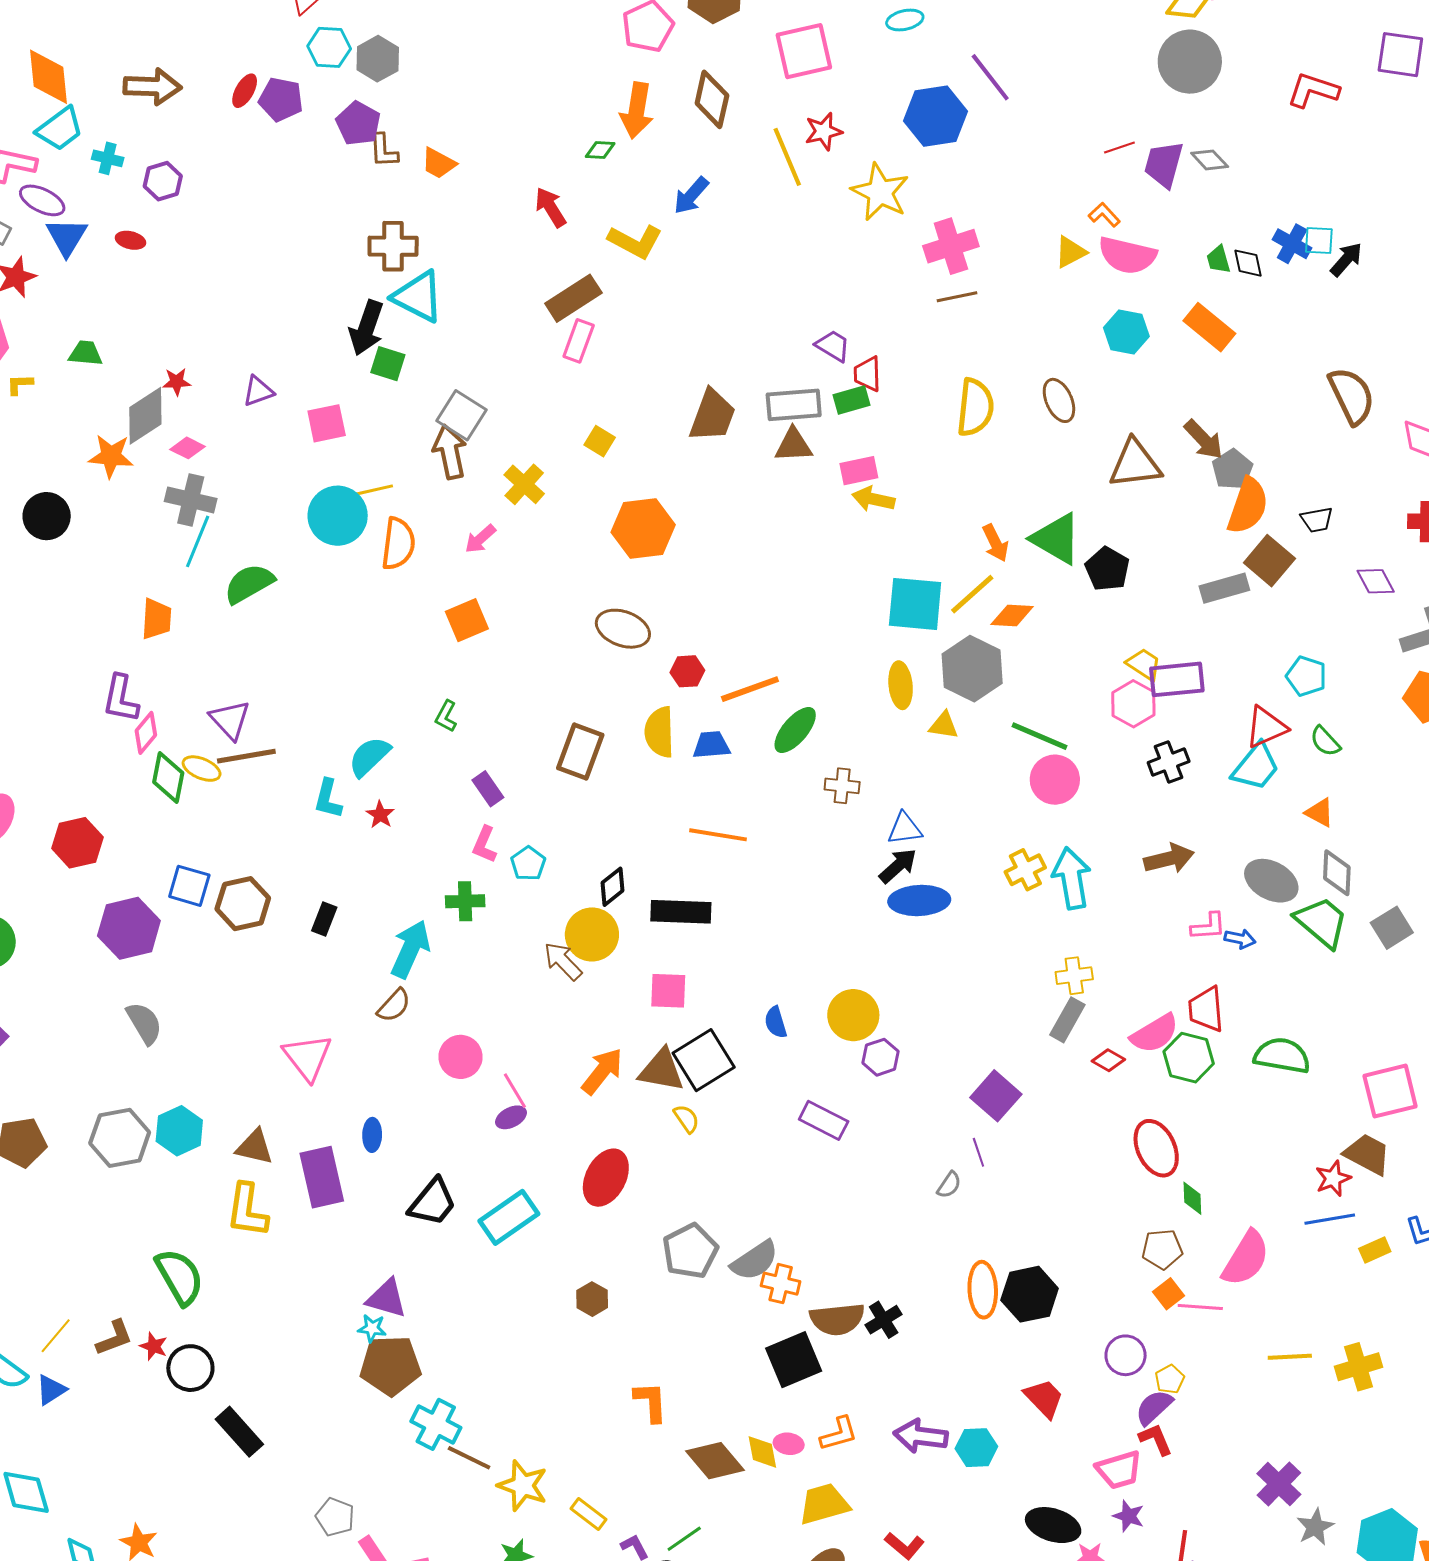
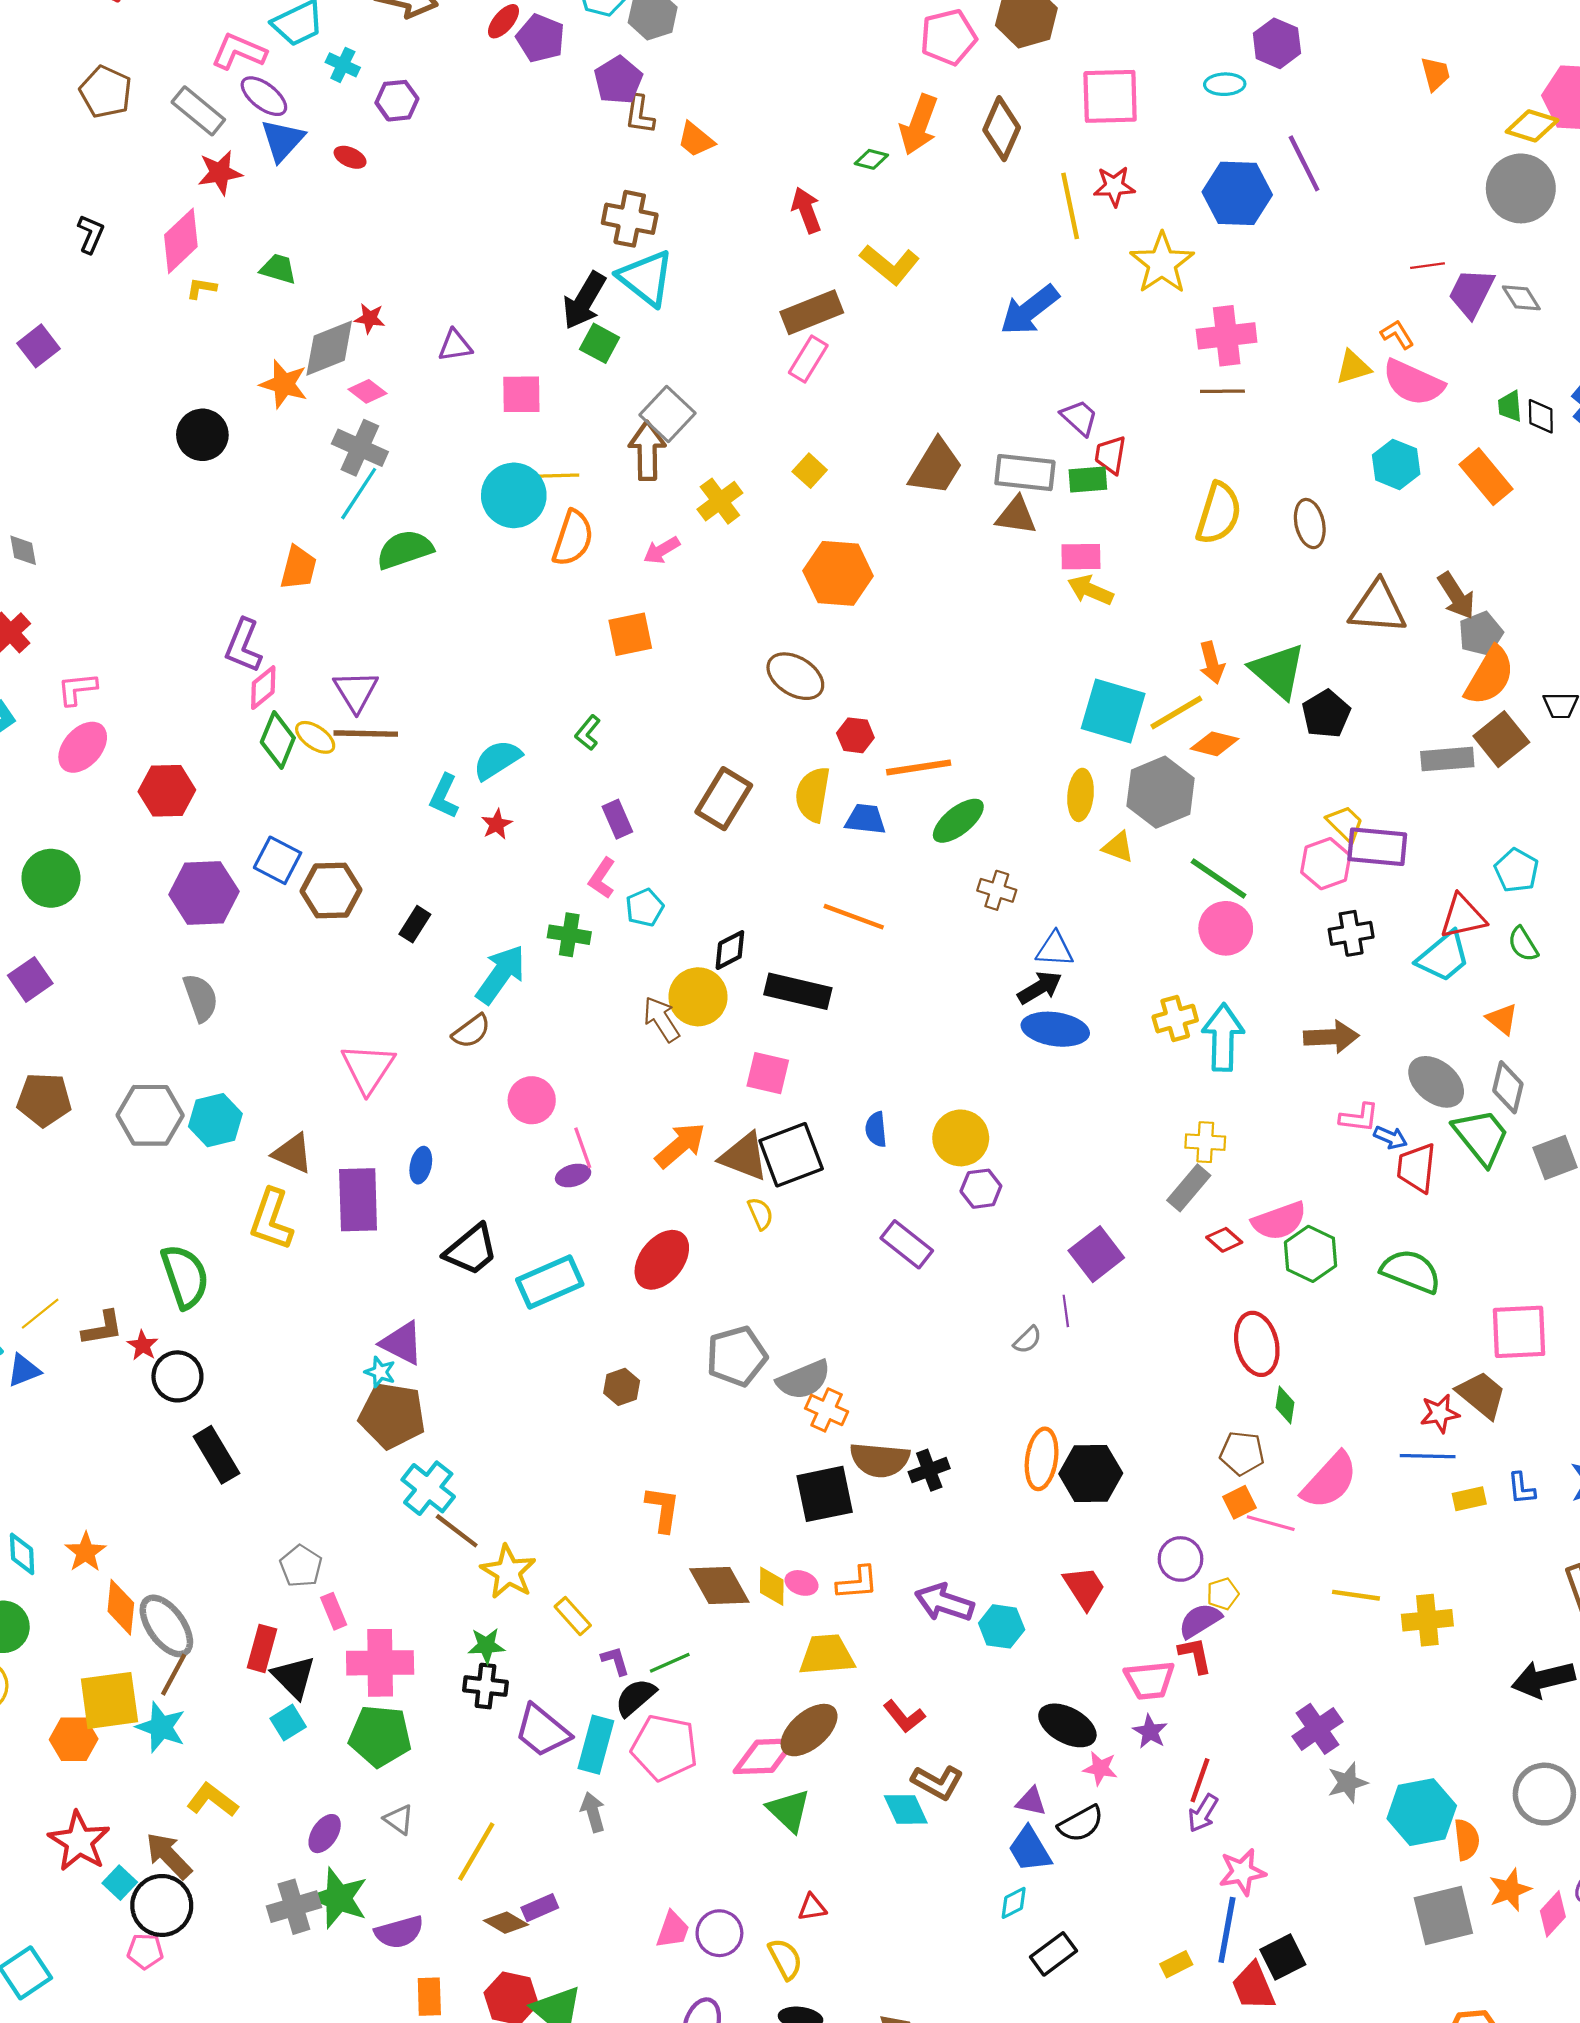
blue arrow: (691, 196) -> (1030, 310), moved, size x1.4
red trapezoid: (1206, 1009) -> (1417, 1168), moved

